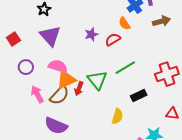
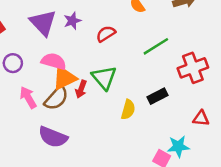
purple star: (91, 34) -> (72, 21), moved
red semicircle: (113, 40) -> (106, 34), moved
green line: (125, 68) -> (156, 46), moved
yellow semicircle: (117, 116) -> (128, 110), moved

